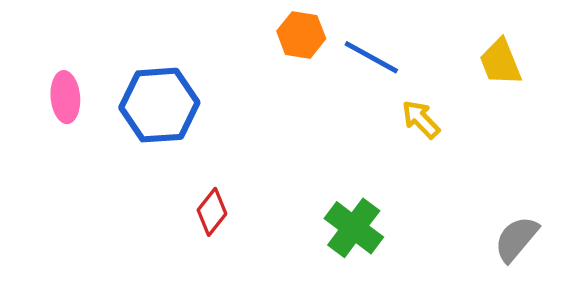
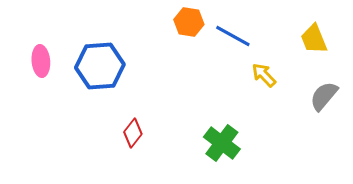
gray semicircle: (516, 239) -> (324, 96), moved

